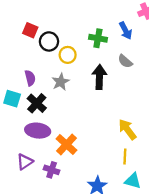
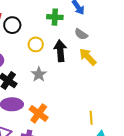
yellow circle: (68, 55) -> (36, 44), moved
gray star: (61, 82) -> (39, 74), moved
yellow arrow: (127, 129) -> (88, 57), moved

